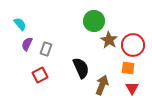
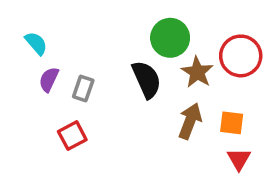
red circle: (133, 45) -> (241, 56), moved
black semicircle: (81, 68) -> (147, 79), moved
brown arrow: (102, 85) -> (190, 121), moved

